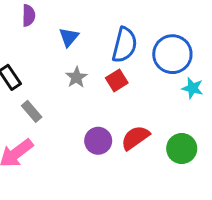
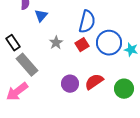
blue triangle: (69, 37) -> (41, 16), moved
blue circle: (172, 54) -> (109, 43), moved
gray rectangle: (32, 111) -> (27, 65), size x1.6

